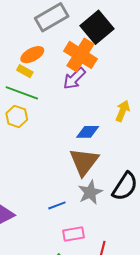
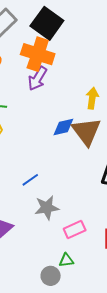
brown triangle: (84, 162) -> (86, 131), moved
gray star: (90, 192) -> (47, 208), moved, turned 30
blue line: (57, 205) -> (30, 180), moved

